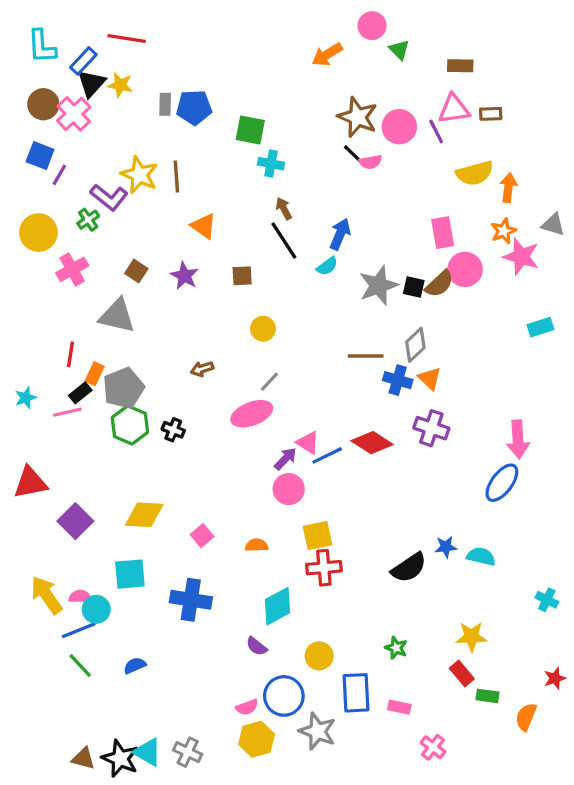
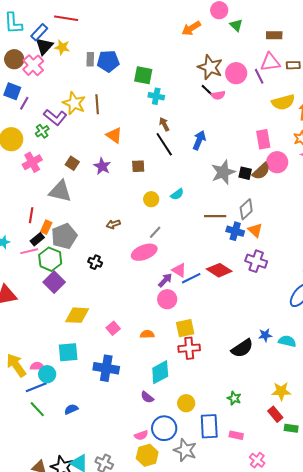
cyan semicircle: (327, 266) -> (177, 194), moved
green hexagon: (130, 425) -> (50, 259), moved
purple square: (75, 521) -> (54, 282), moved

